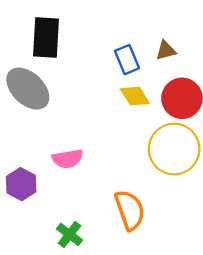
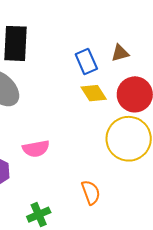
orange semicircle: (130, 210) -> (91, 192), size x0.7
green cross: (70, 234) -> (39, 215), turned 30

